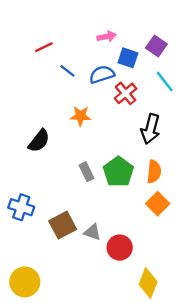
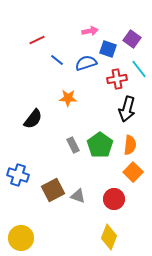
red cross: (126, 93) -> (117, 79), moved, turned 30
red circle: (120, 248) -> (114, 199), moved
yellow diamond: (148, 283) -> (109, 237), moved

